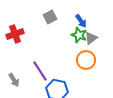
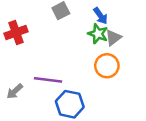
purple line: (40, 71) -> (48, 80), turned -50
gray arrow: (14, 80) -> (15, 91), turned 80

